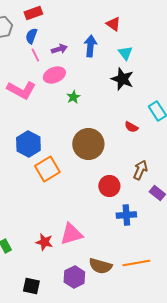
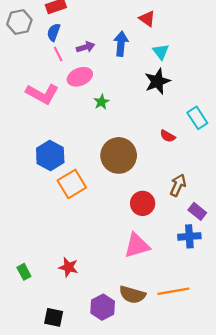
black star: (122, 79) -> (157, 81), turned 30
blue cross: (126, 215) -> (189, 236), moved
pink triangle: (71, 234) -> (137, 246), moved

